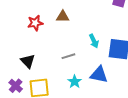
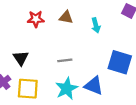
cyan arrow: (94, 41) -> (96, 25), moved
cyan star: (75, 82) -> (67, 89), size x1.5

